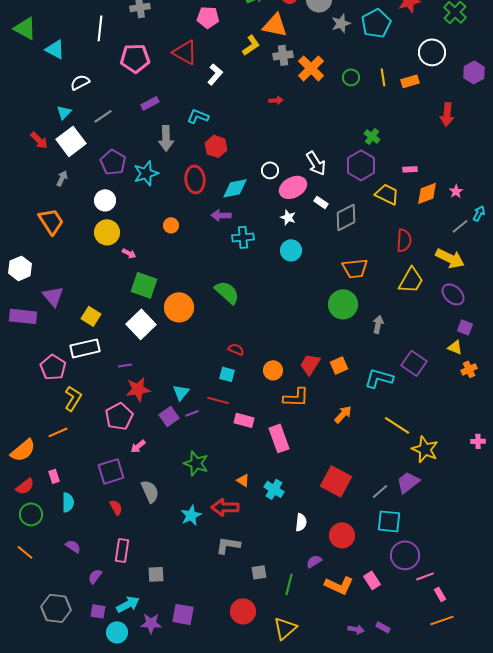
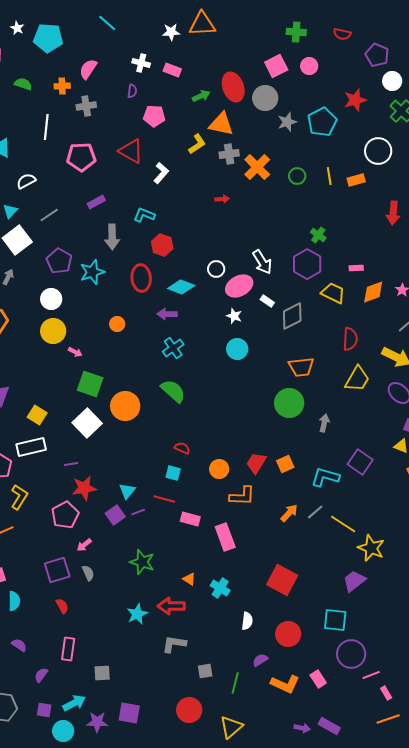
cyan diamond: (235, 188) -> (181, 287), turned 32
cyan cross: (243, 237) -> (173, 348), moved, turned -30
gray semicircle: (150, 491) -> (88, 573), moved, size x0.7
gray line: (380, 491) -> (315, 512), moved
purple rectangle: (383, 627) -> (329, 726), size x1.5

